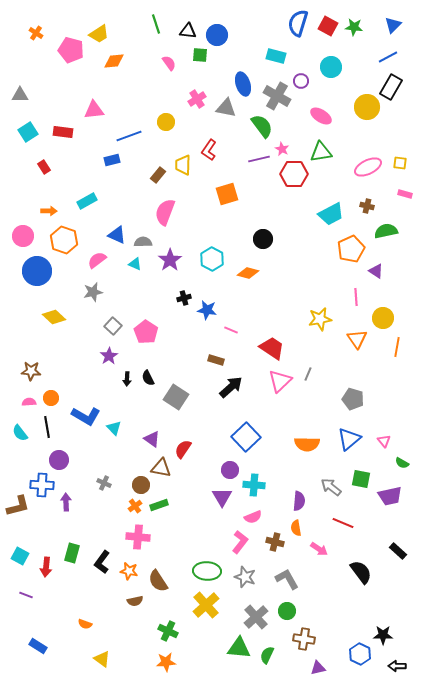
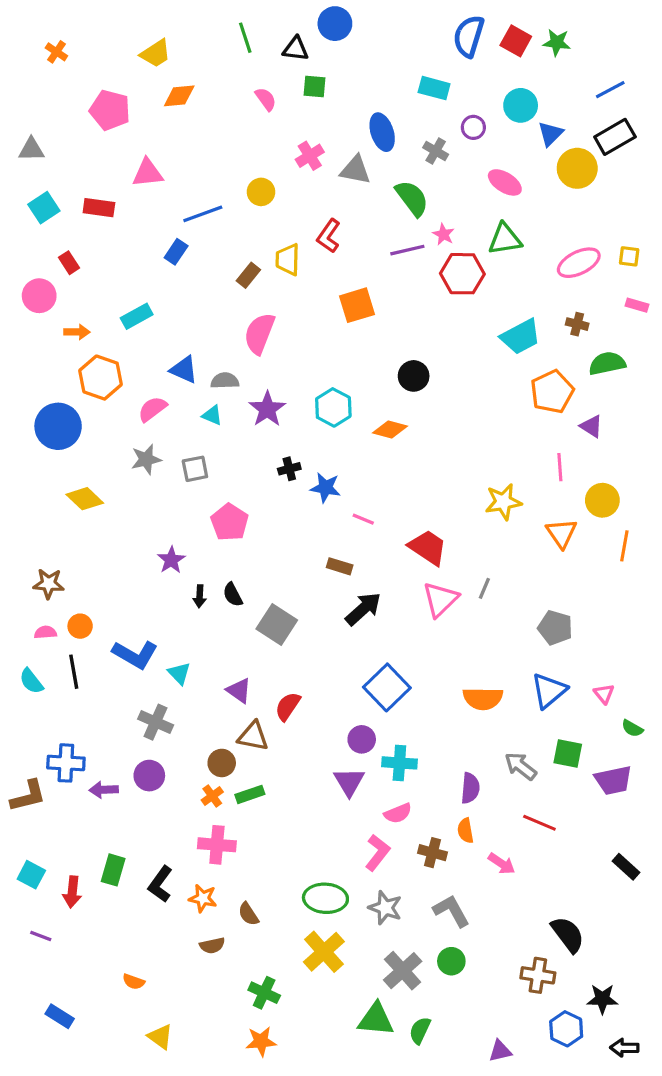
blue triangle: (393, 25) -> (550, 134), moved
blue circle: (217, 35) -> (335, 24), moved
pink pentagon: (71, 50) -> (110, 110), moved
black rectangle: (391, 87) -> (615, 137), turned 30
gray cross: (277, 96) -> (436, 151), size x0.6
blue rectangle: (112, 160) -> (176, 252), turned -42
pink circle: (23, 236) -> (39, 296), moved
gray square: (113, 326) -> (195, 469), moved, turned 36
purple circle: (59, 460) -> (149, 776), moved
gray cross: (104, 483) -> (156, 722), moved, size x1.5
purple arrow: (66, 502) -> (104, 790), turned -90
black semicircle: (361, 572) -> (568, 934), moved
brown semicircle: (158, 581) -> (248, 914), size x0.7
brown cross: (304, 639) -> (538, 975), moved

